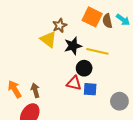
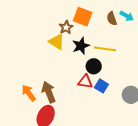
orange square: (92, 17) -> (83, 17), moved
blue square: (90, 89) -> (101, 86), turned 32
brown arrow: (35, 90) -> (49, 92), size x1.5

